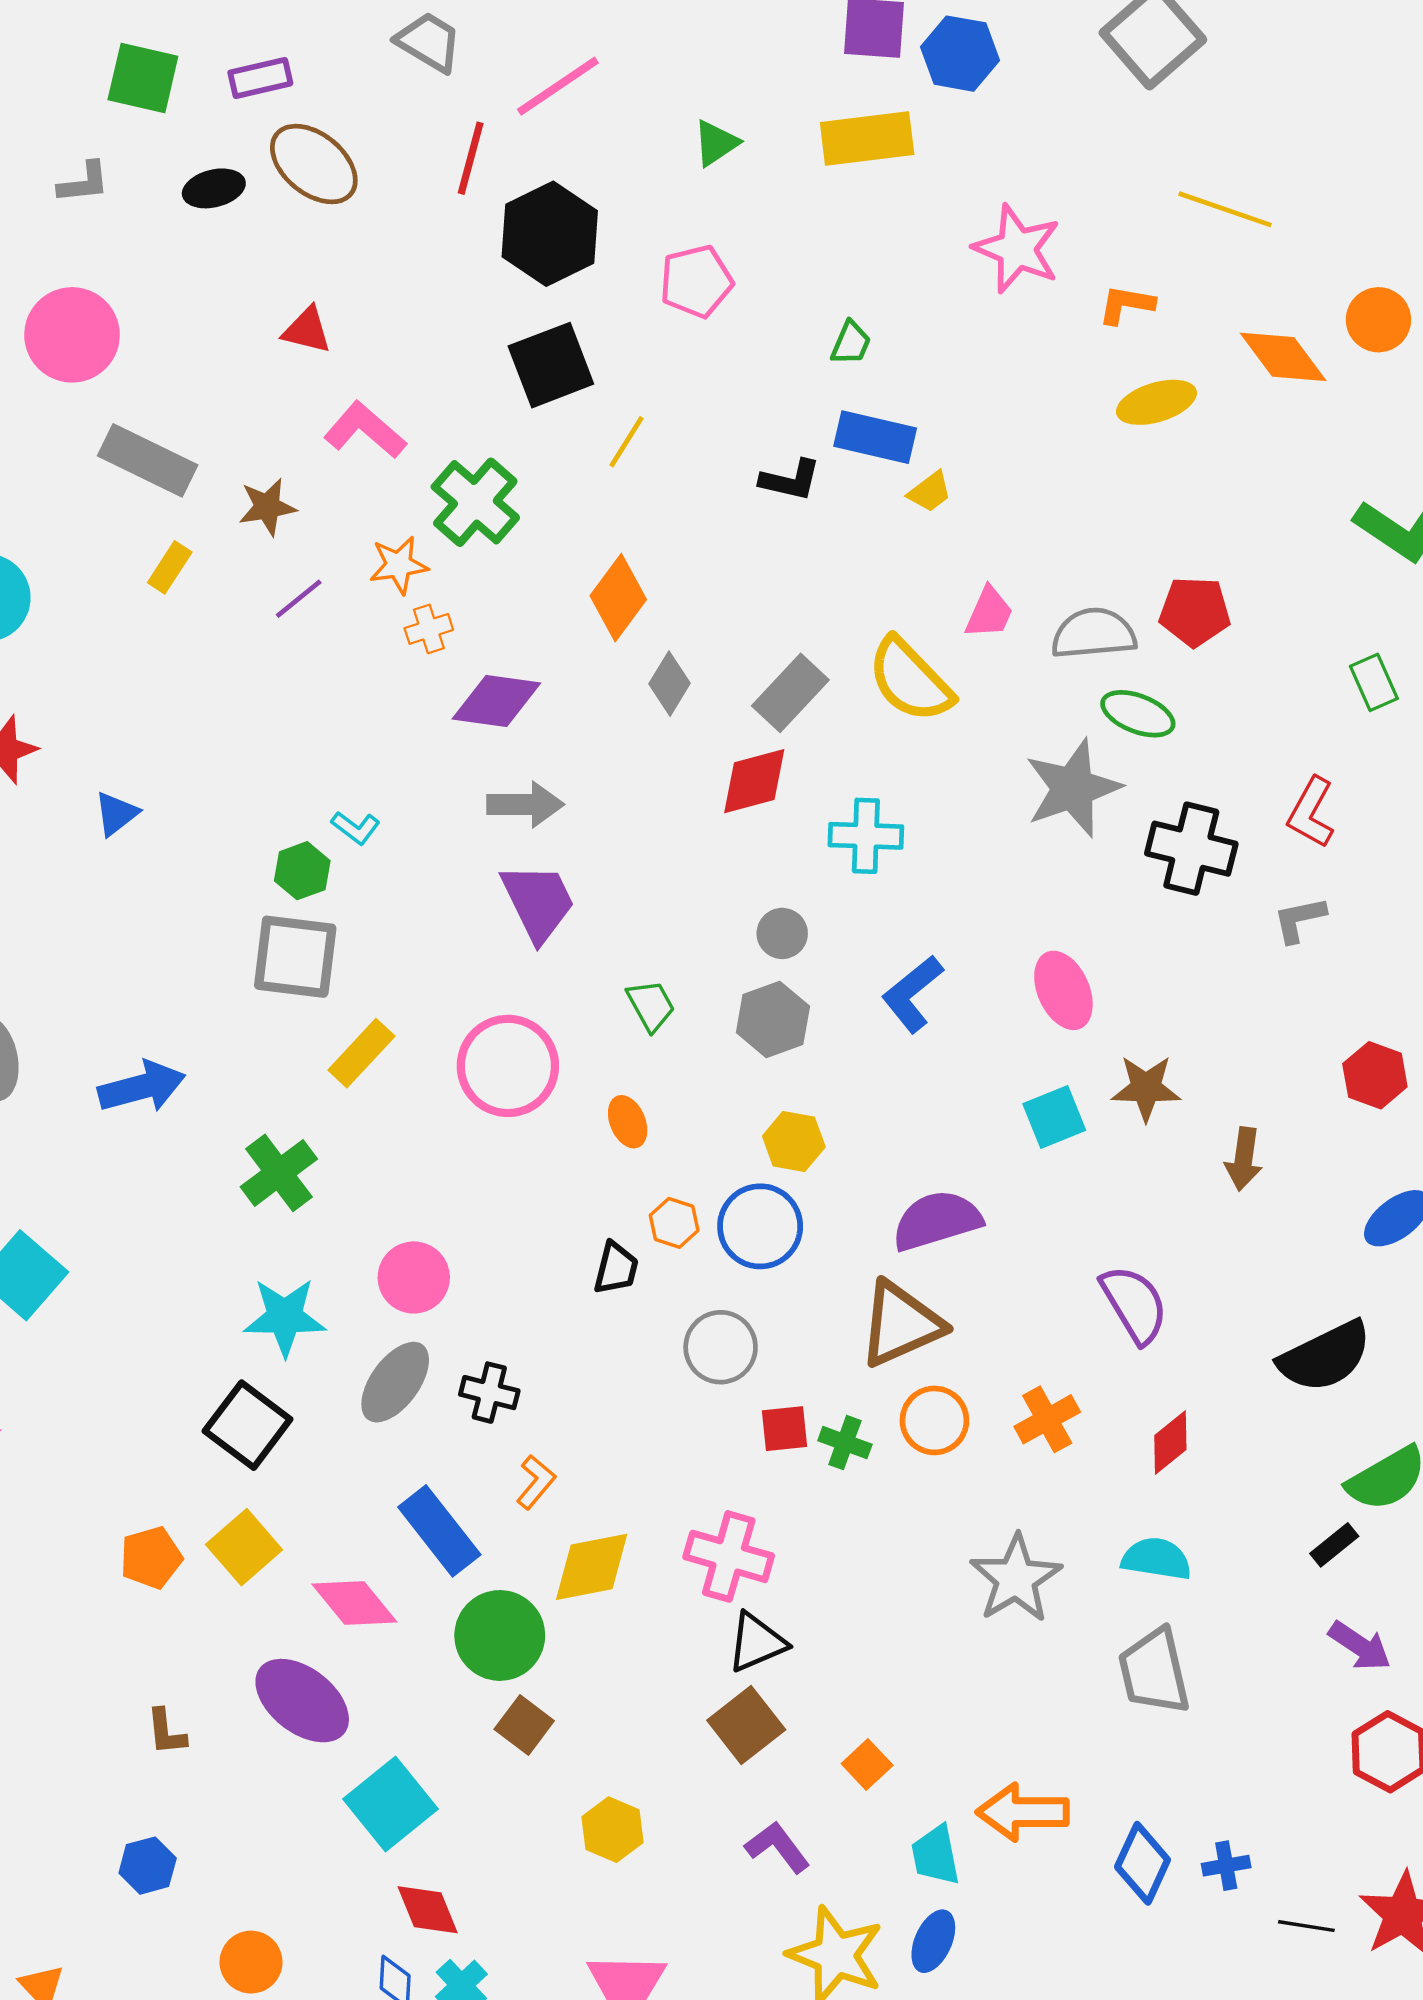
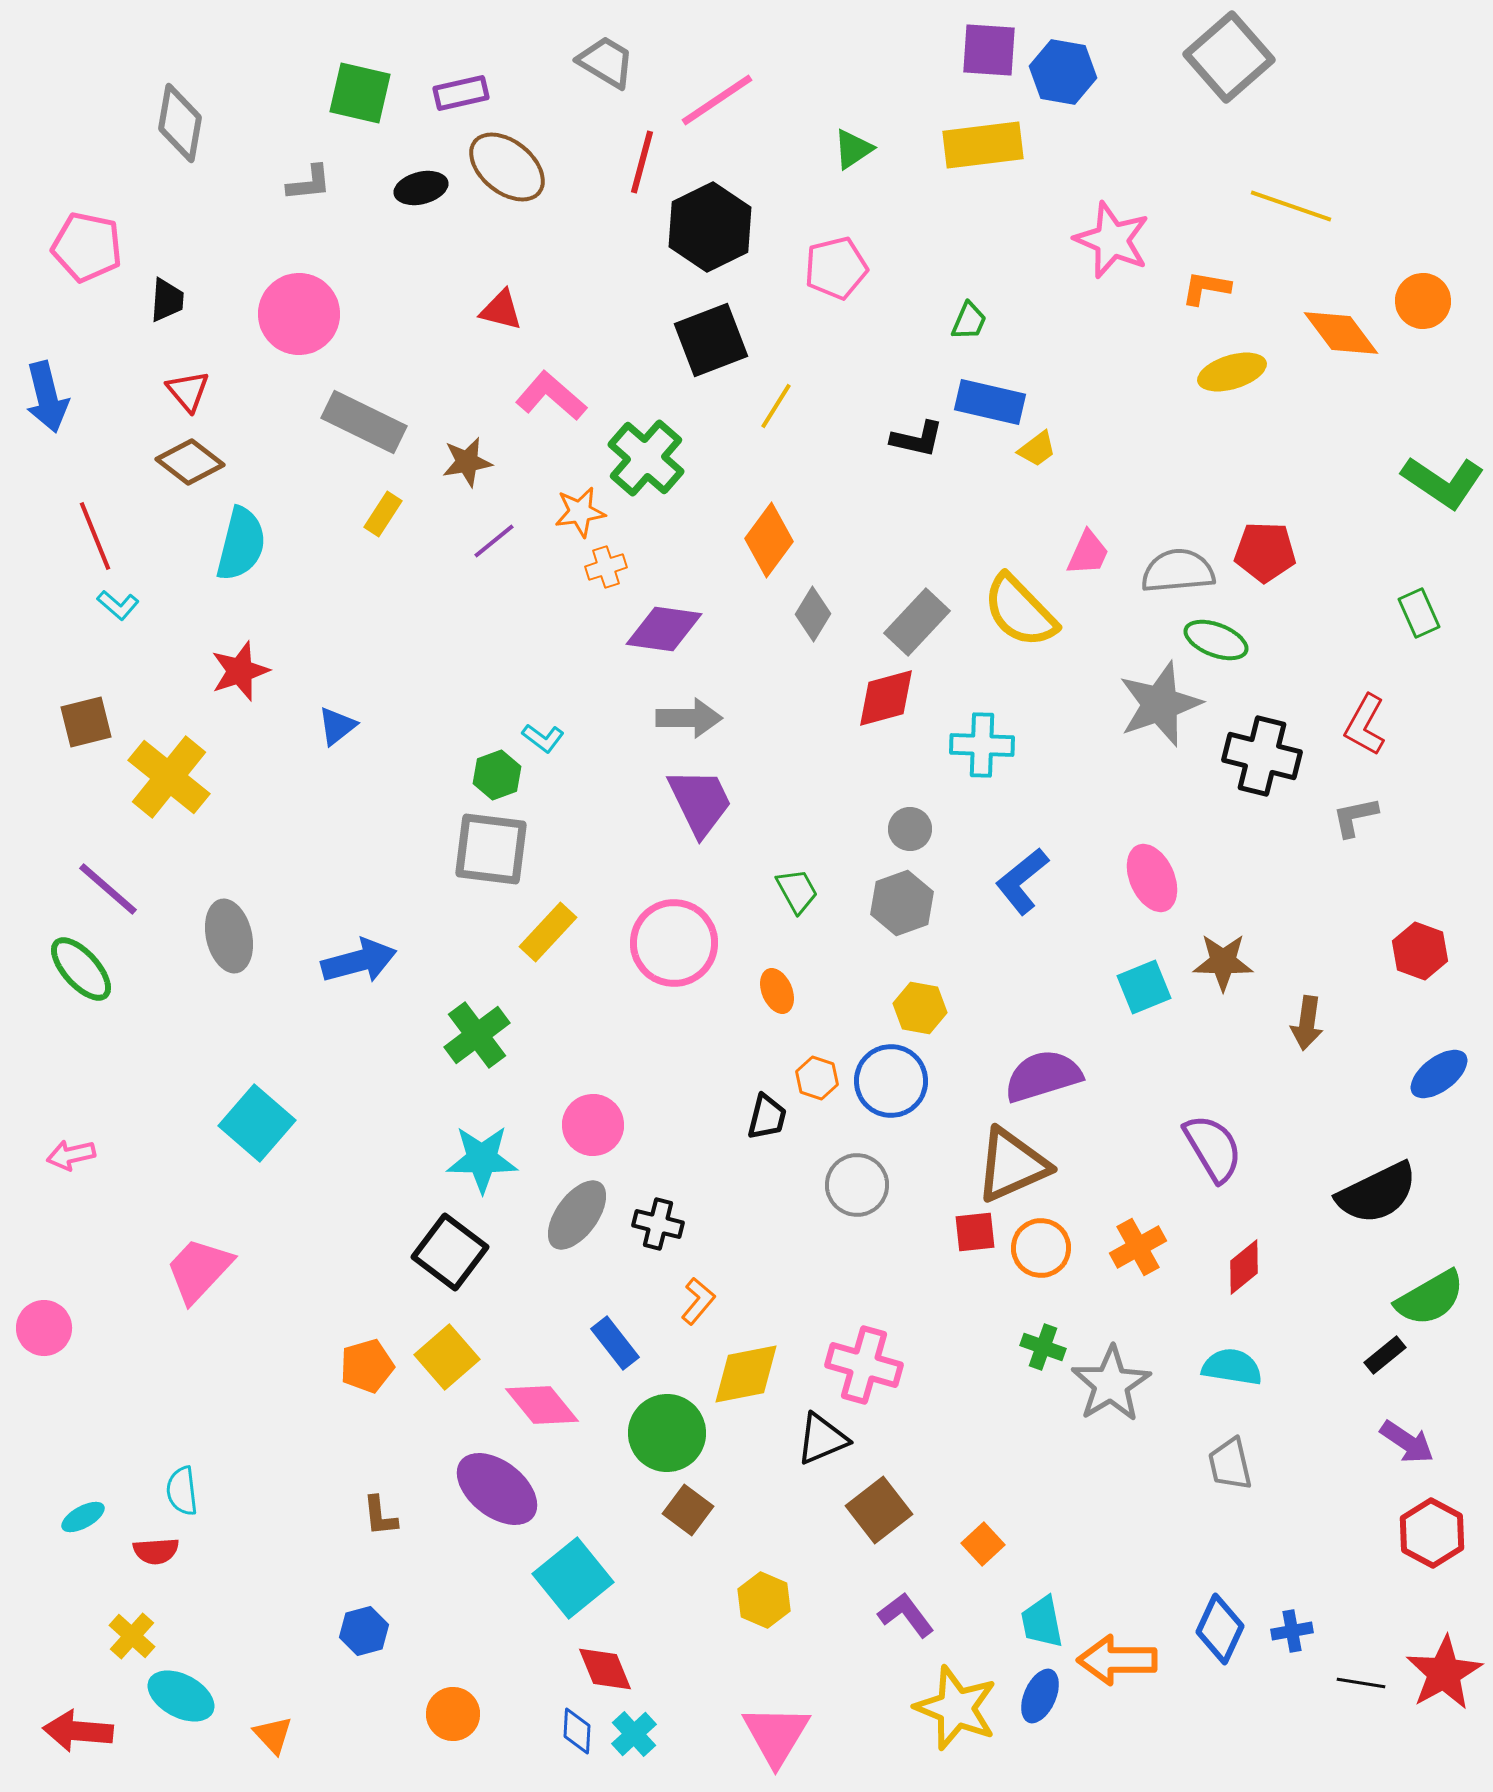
red square: (785, 1429) -> (975, 1232), moved
green cross: (845, 1443) -> (1043, 1347), moved
blue rectangle: (439, 1531) -> (615, 1343), size x0.7
black triangle: (757, 1642) -> (822, 1439), moved
gray trapezoid: (1154, 1672) -> (1230, 1464), size x0.7
orange arrow: (1023, 1812) -> (1117, 1660), moved

